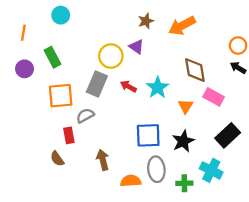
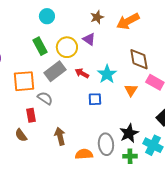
cyan circle: (61, 15) -> (47, 16), moved
green rectangle: (53, 57) -> (40, 46), moved
gray rectangle: (97, 84) -> (55, 71), turned 30
gray semicircle: (85, 116) -> (45, 98), turned 63
blue square: (148, 135) -> (95, 99), moved, size x0.6
black star: (183, 141) -> (129, 133), moved

